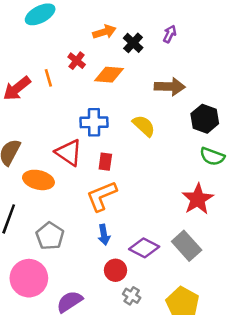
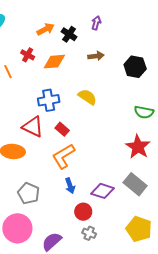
brown arrow: (170, 87) -> (96, 56), moved, size x0.7
black hexagon: (205, 119) -> (135, 67), moved
red rectangle: (105, 162) -> (62, 129), turned -48
gray cross: (132, 296) -> (89, 233), moved

